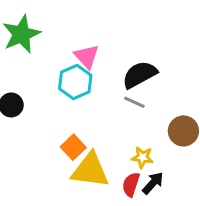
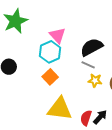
orange square: (73, 147) -> (50, 77), moved
yellow star: (142, 157) -> (95, 80), moved

